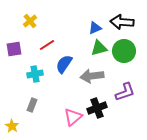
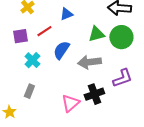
blue triangle: (95, 28) -> (66, 14), moved
purple square: (14, 49) -> (20, 36), moved
cyan cross: (35, 74) -> (32, 60), turned -35

